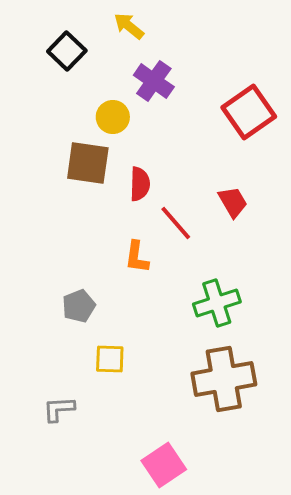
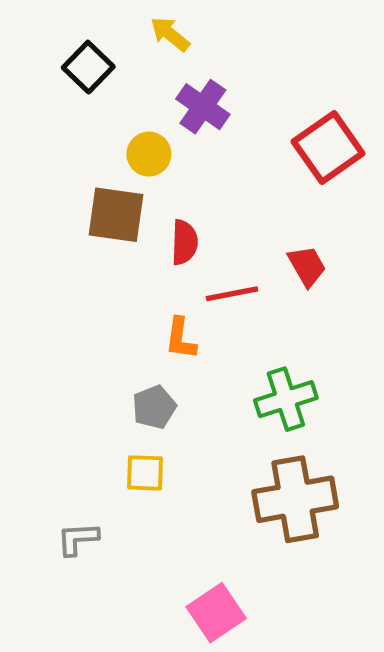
red line: (176, 223) -> (232, 294), turned -60
gray pentagon: (79, 306) -> (154, 407), moved

